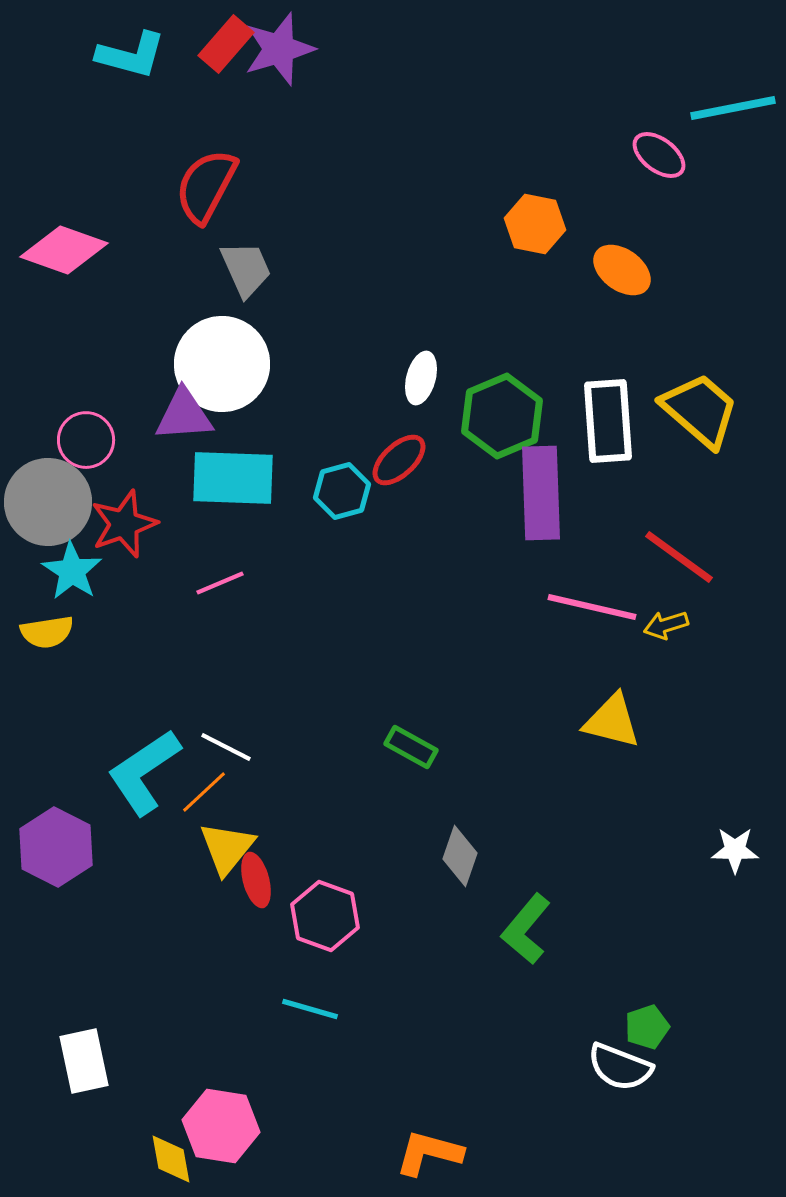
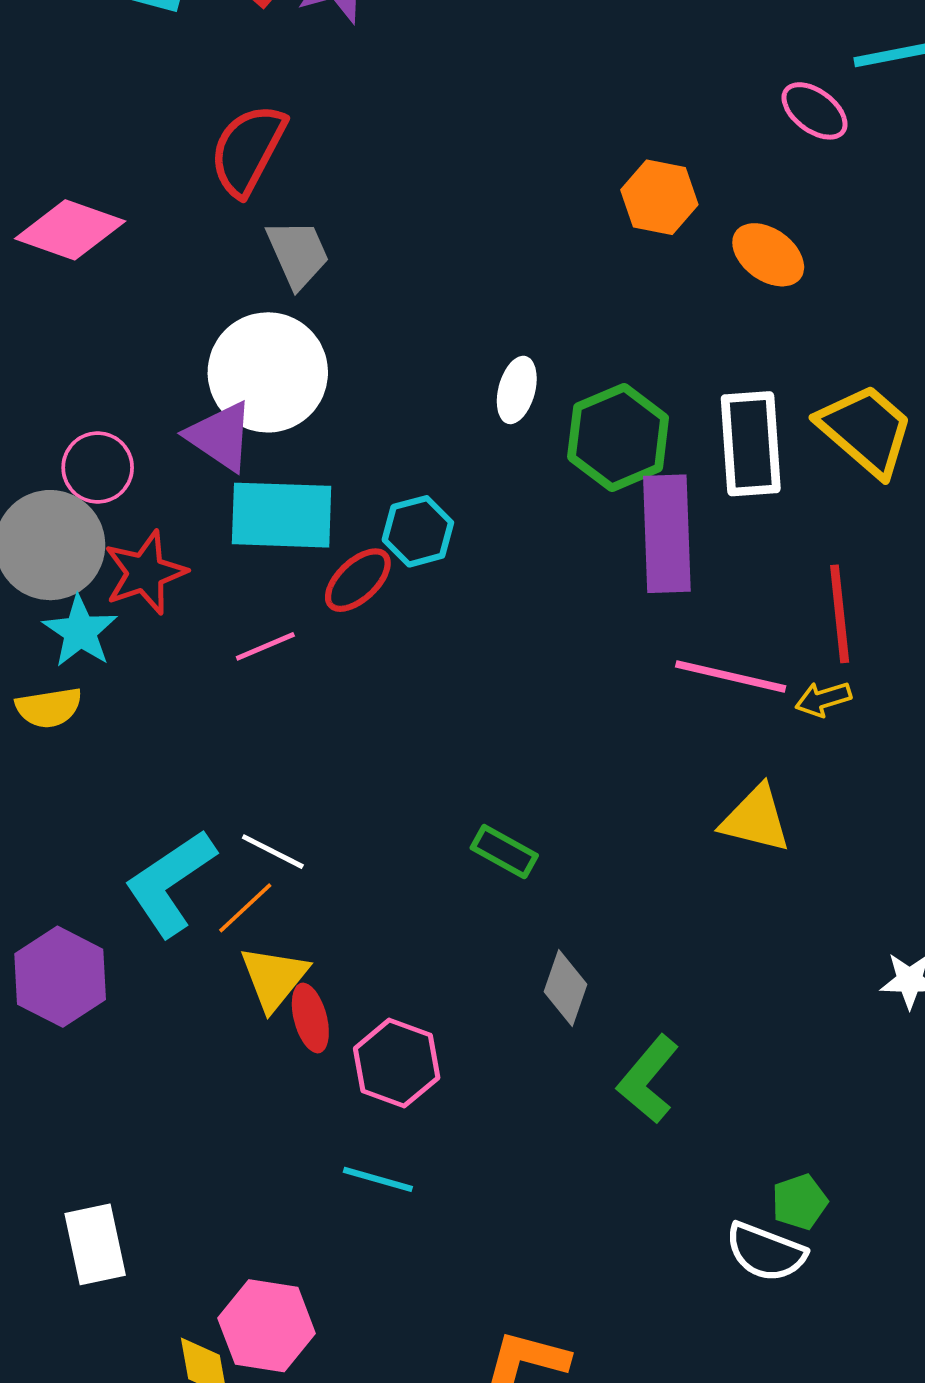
purple triangle: (184, 415) -> (220, 436), turned 38
red ellipse: (399, 460) -> (358, 580), moved
red line: (679, 557) -> (840, 614), turned 48

